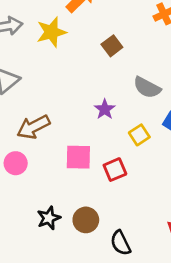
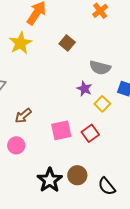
purple star: (105, 109) -> (84, 89), moved
brown arrow: (33, 127) -> (23, 116), size x0.7
black star: (49, 218) -> (50, 180), size x1.4

